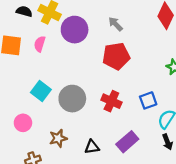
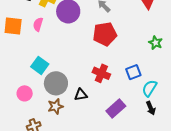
gray circle: (72, 99) -> (56, 83), moved
black triangle: (92, 147) -> (81, 95), moved

